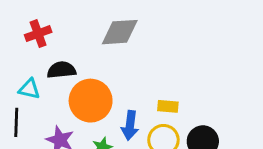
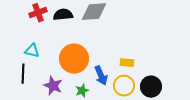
black semicircle: (61, 70) -> (63, 15), moved
blue arrow: (130, 125) -> (101, 76), turned -30

